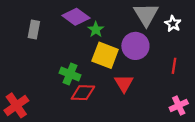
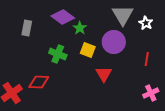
yellow square: (105, 55) -> (88, 50), size x0.7
green cross: (70, 74) -> (58, 54), moved
red diamond: (83, 93) -> (39, 82), moved

